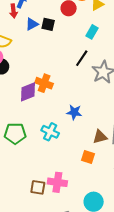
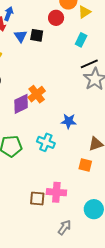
blue triangle: (32, 24) -> (21, 36), turned -32
black line: (82, 58) -> (89, 64), moved, turned 36
orange cross: (44, 83) -> (37, 94), turned 36

